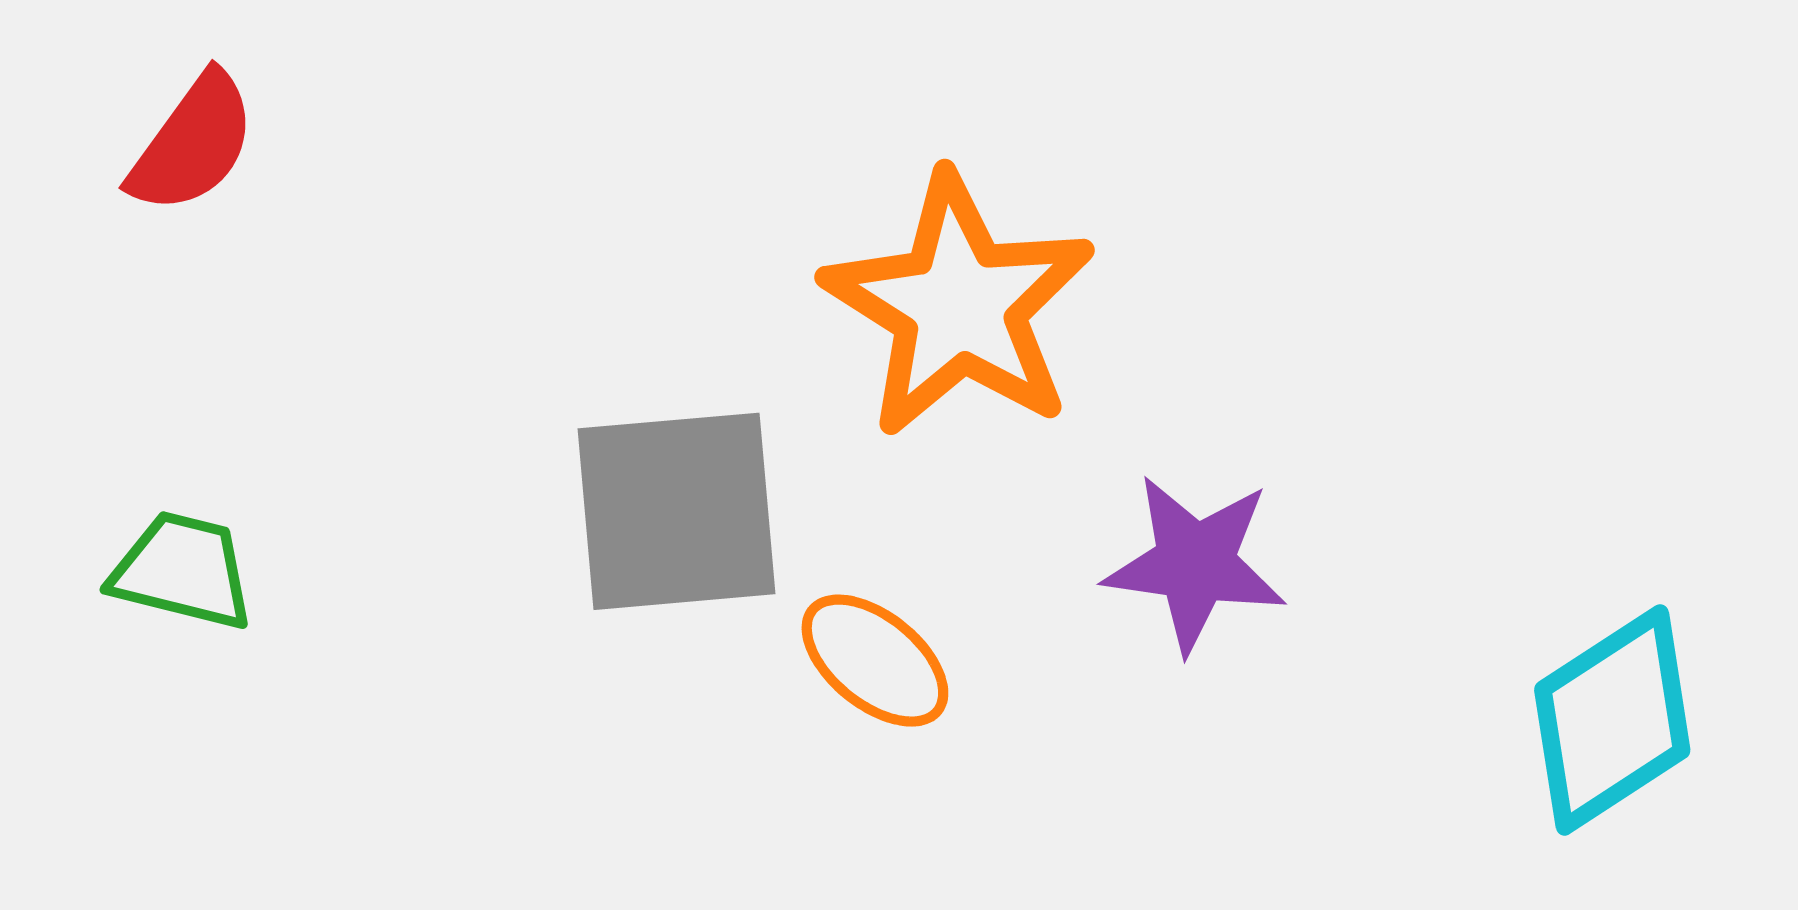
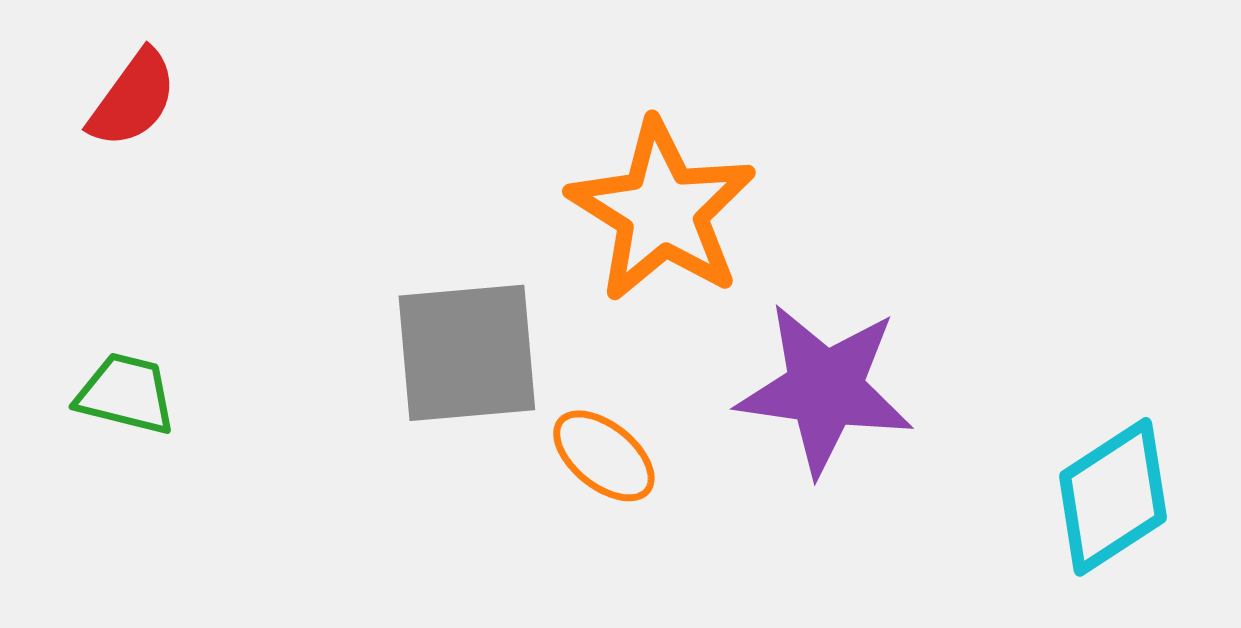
purple star: (1195, 564) -> (825, 389), size x1.4

